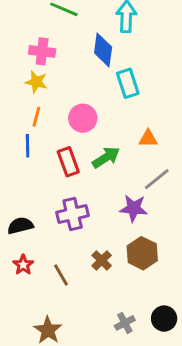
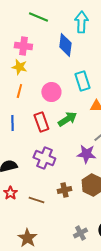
cyan rectangle: (128, 83) -> (82, 81), moved
blue line: (28, 146) -> (12, 123), moved
purple cross: (73, 214) -> (44, 158), turned 35
brown cross: (102, 260) -> (64, 190), turned 32
brown line: (61, 275) -> (36, 200), turned -42

